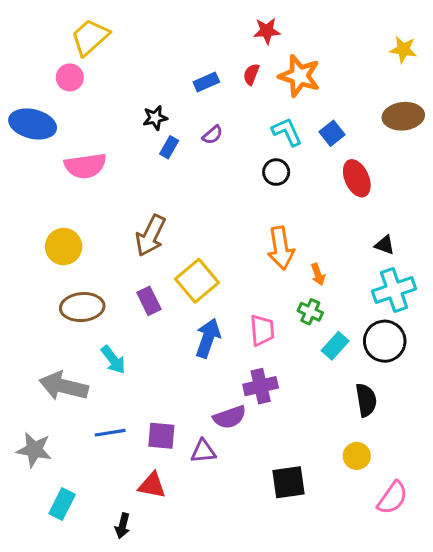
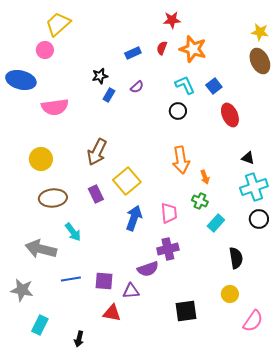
brown ellipse: (403, 116) -> (260, 61), moved, turned 70
black circle: (385, 341) -> (259, 219), moved, size x0.7
red triangle: (152, 485) -> (112, 313), moved

